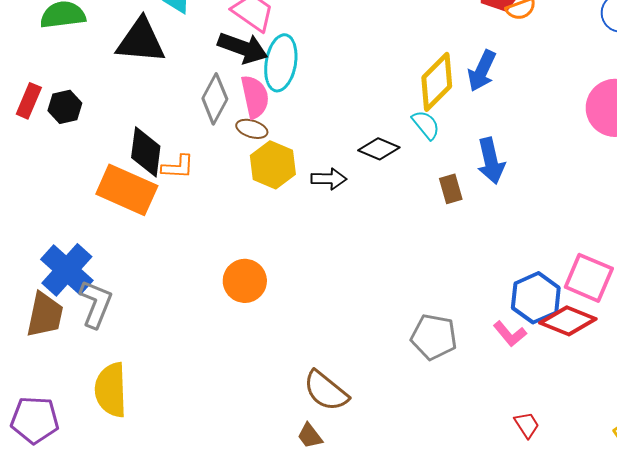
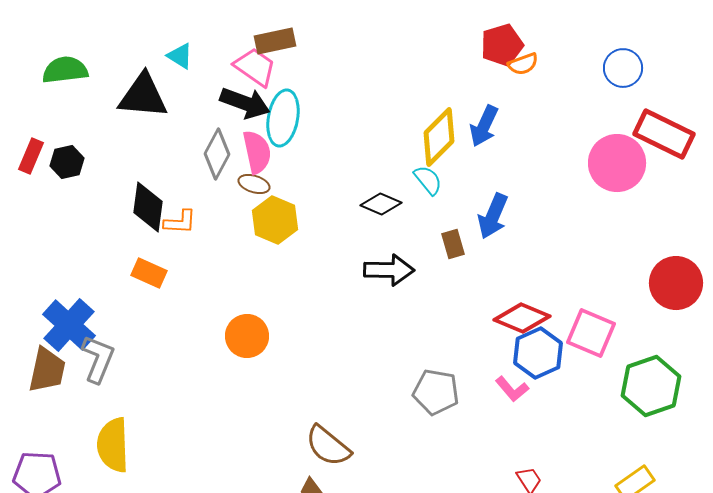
blue arrow: (491, 161) -> (493, 216), turned 36
black arrow: (329, 179) -> (389, 270), moved, size x1.4
orange rectangle: (127, 190) -> (149, 273), moved, size x0.6
red diamond: (568, 321) -> (522, 318), moved

